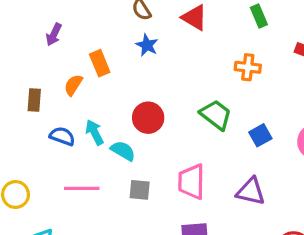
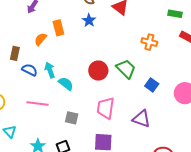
green rectangle: (259, 16) -> (175, 14), moved, turned -64
brown rectangle: (34, 100) -> (15, 53), moved
red circle: (148, 118) -> (98, 71), moved
blue square: (260, 135) -> (152, 85), turned -32
gray square: (140, 190) -> (72, 118), moved

